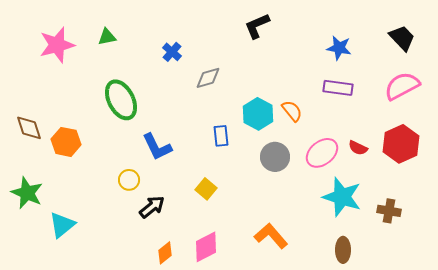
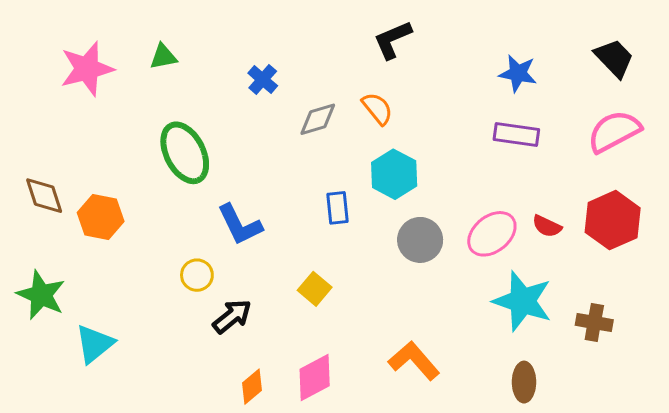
orange semicircle: (292, 111) -> (377, 109), moved

